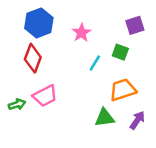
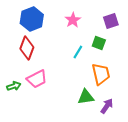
pink star: (81, 33) -> (73, 20), moved
orange trapezoid: (123, 90) -> (101, 74), turned 95
purple arrow: (137, 120) -> (107, 106), moved

